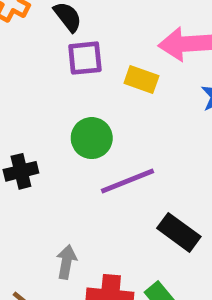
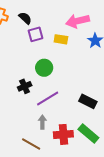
black cross: (21, 171) -> (25, 86), moved
purple line: (127, 181) -> (48, 99), moved

